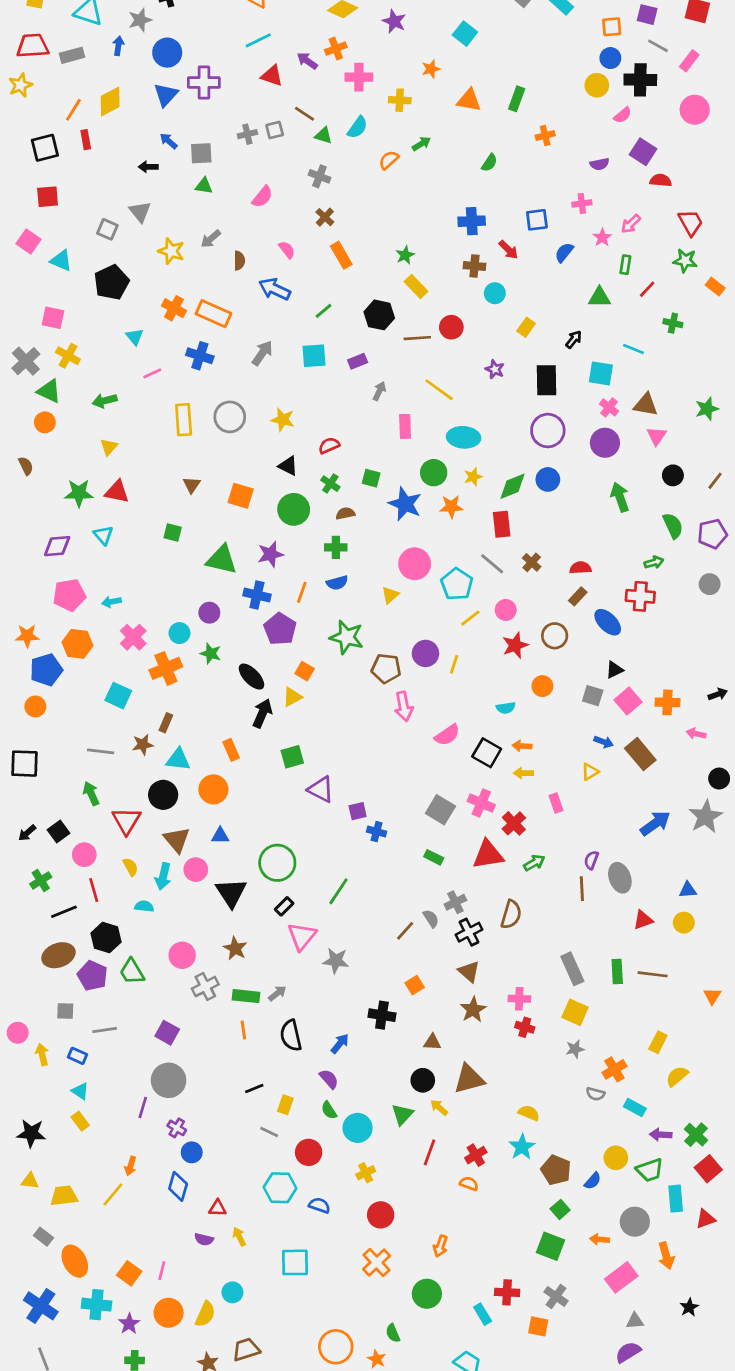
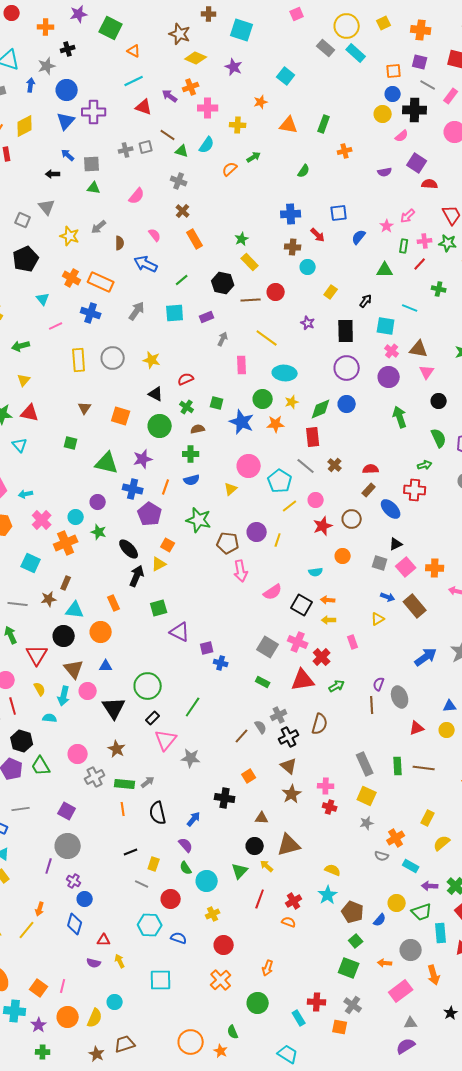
pink cross: (582, 203) -> (425, 241), moved

